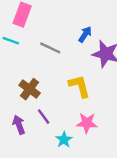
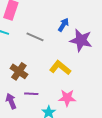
yellow L-shape: (79, 86) -> (60, 68), turned -35
purple line: (44, 117) -> (31, 94), turned -48

